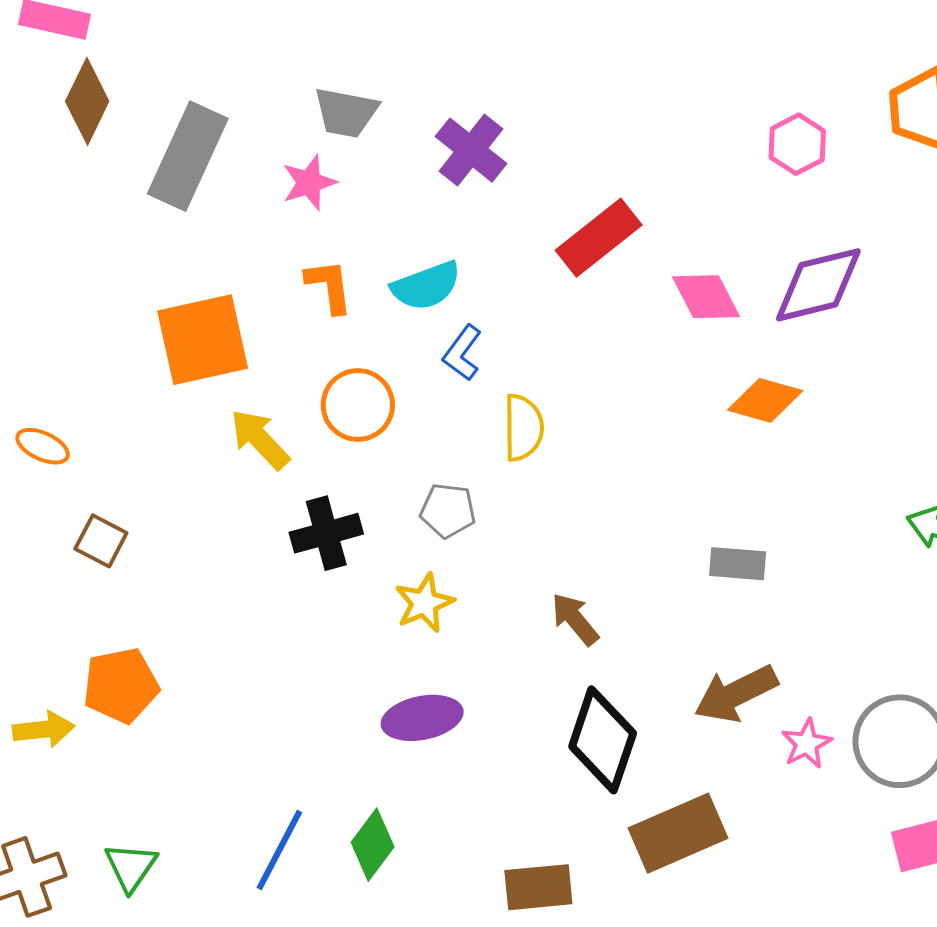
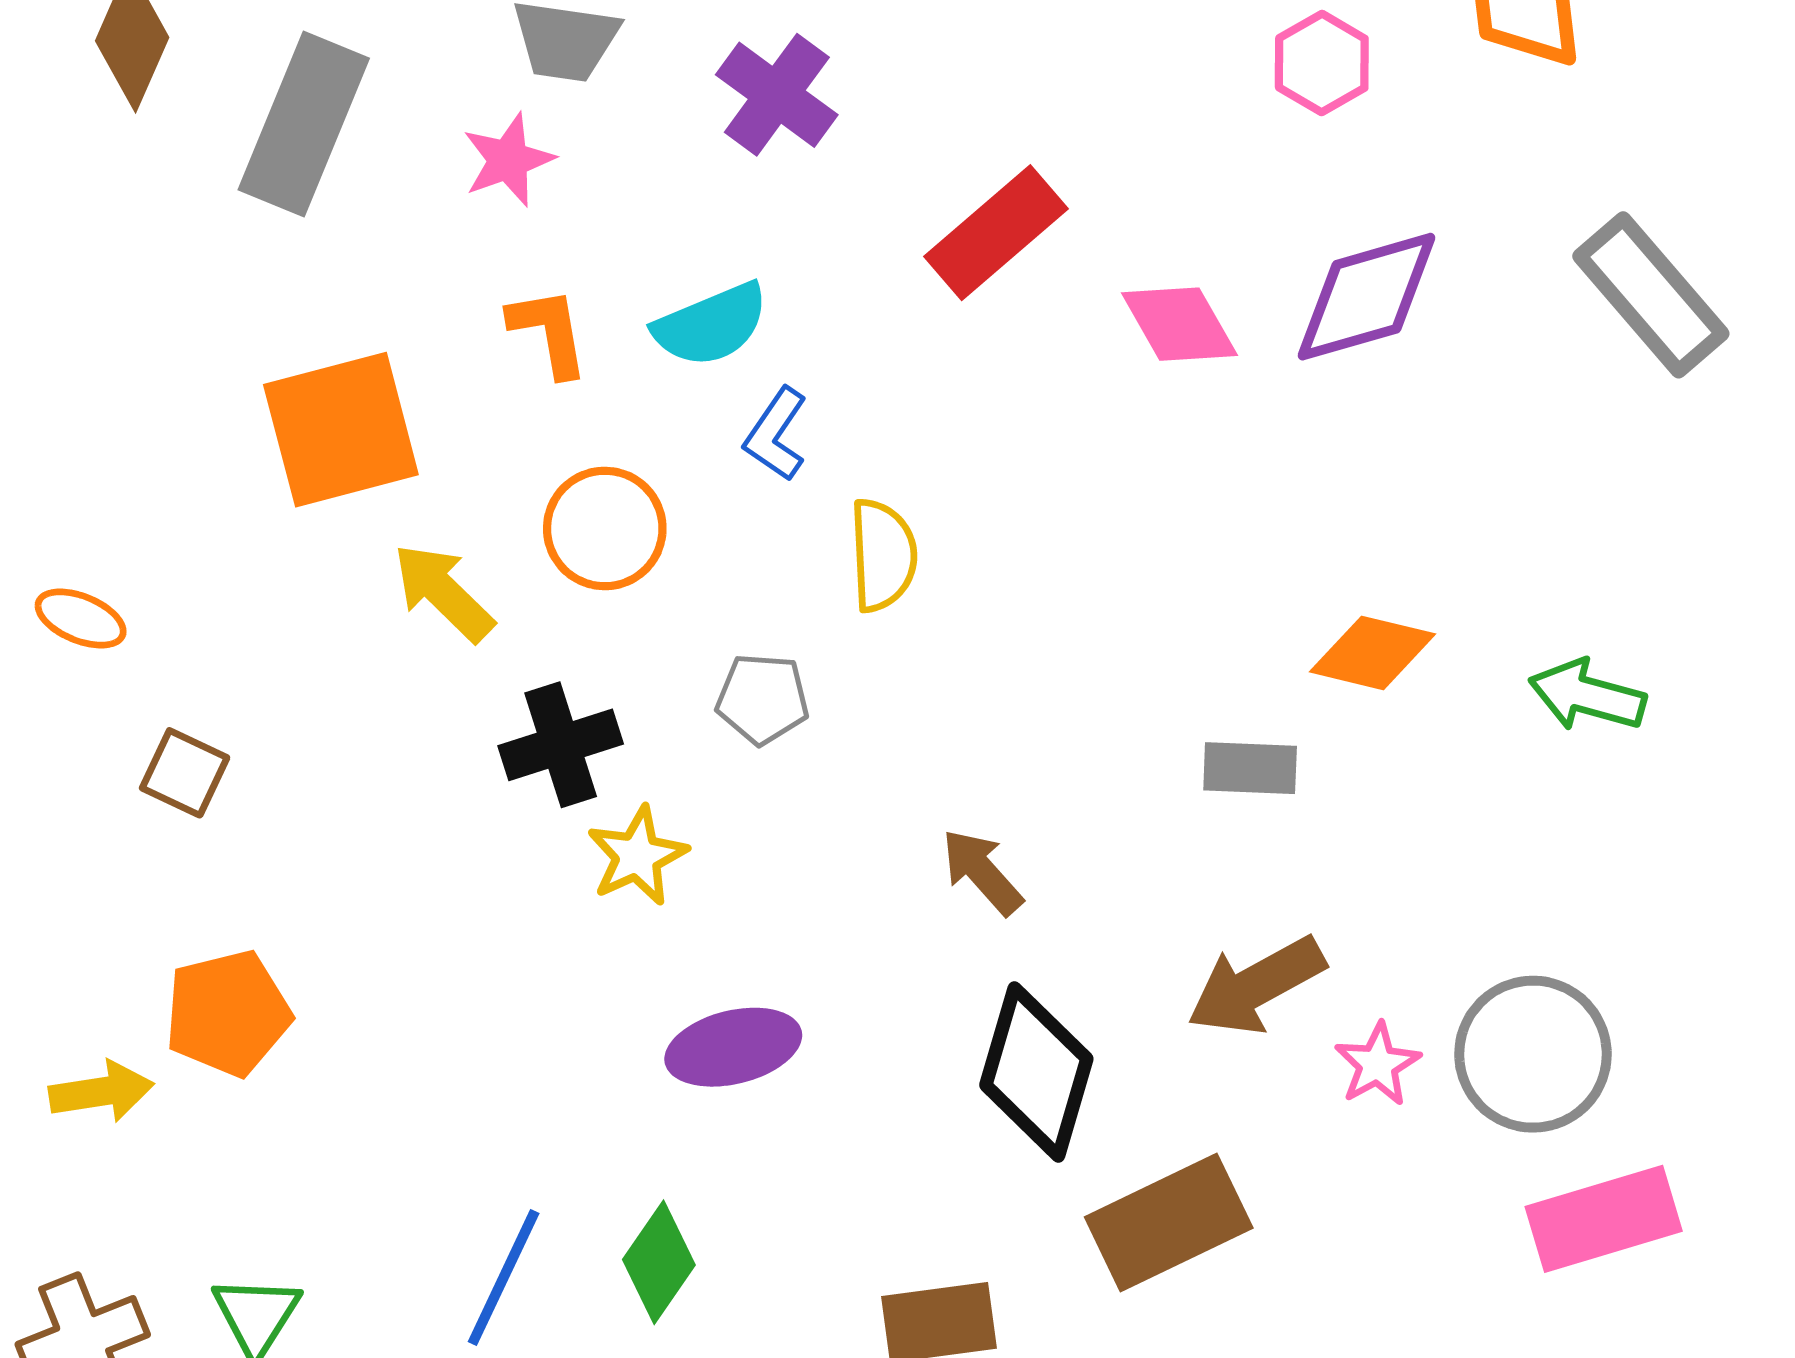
orange diamond: (765, 400) -> (1373, 653), moved
yellow star: (424, 603) -> (637, 856), moved

